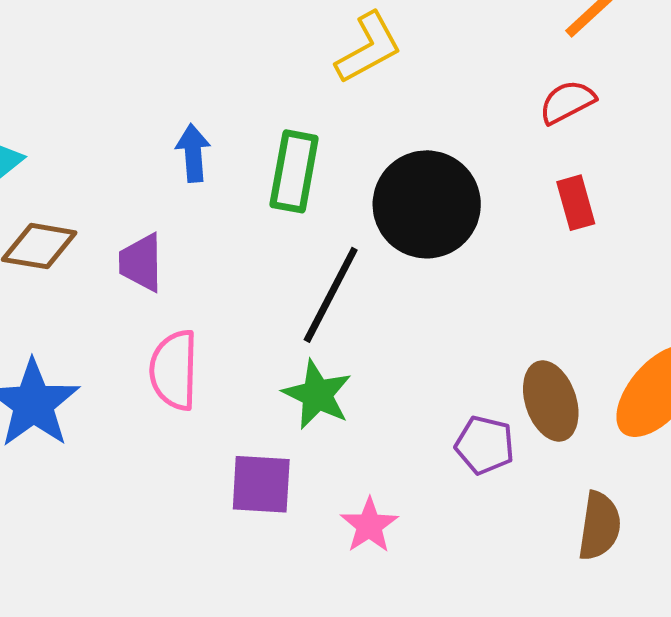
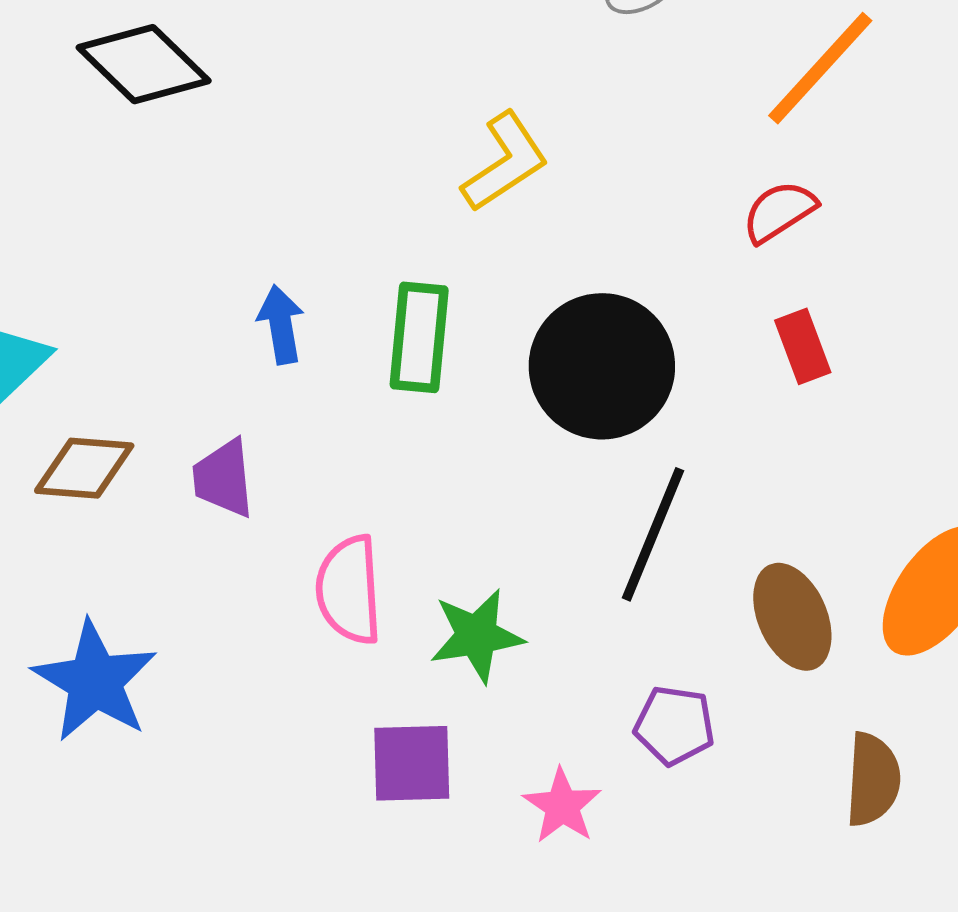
black line: (331, 295) -> (653, 534), moved
pink semicircle: (174, 370) -> (349, 590), moved
green star: (317, 395) -> (477, 636), turned -30
purple pentagon: (485, 445) -> (674, 725), moved

